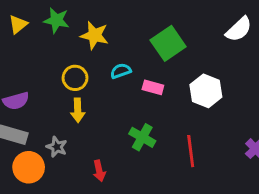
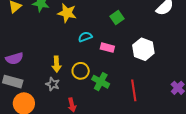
green square: (168, 43) -> (117, 17), size x0.6
yellow circle: (75, 78) -> (81, 71), moved
gray star: (57, 147) -> (53, 84), moved

